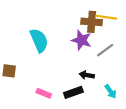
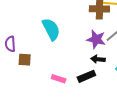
purple star: (81, 40) -> (96, 39), moved

